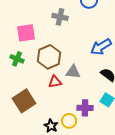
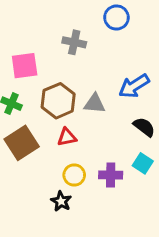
gray triangle: (73, 72) -> (95, 104), moved
brown square: (24, 101) -> (22, 143), moved
yellow circle: (69, 121) -> (74, 175), moved

